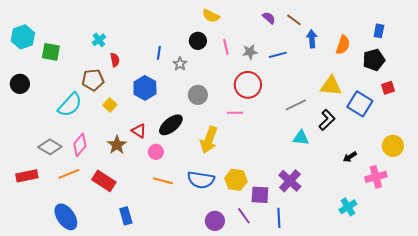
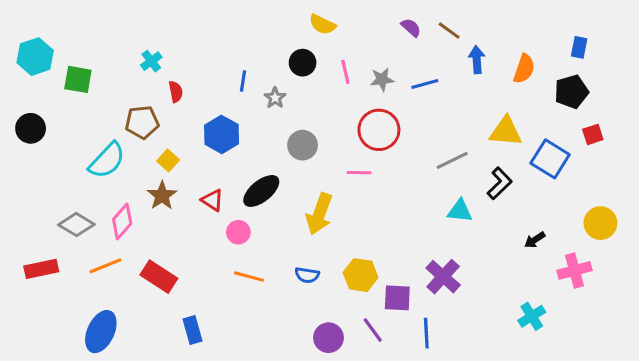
brown star: (117, 145) -> (162, 196), moved
blue semicircle: (201, 180) -> (307, 275), size x0.6
blue ellipse: (66, 217) -> (101, 332), turned 60

